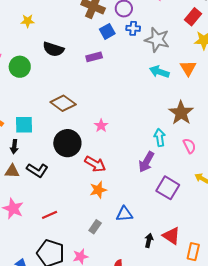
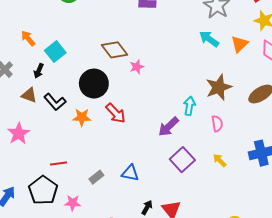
brown diamond: (63, 103) -> (114, 50), moved
cyan square: (24, 125) -> (55, 52), turned 36
pink star: (101, 126) -> (137, 67), moved
orange star: (98, 190) -> (82, 117), moved
red line: (50, 215) -> (59, 163), moved

